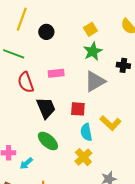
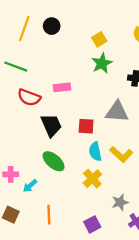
black circle: (46, 32) -> (52, 26), moved
gray triangle: (95, 81) -> (117, 112), moved, turned 35
red semicircle: (26, 82) -> (29, 97), turned -50
yellow L-shape: (111, 123) -> (121, 154), moved

